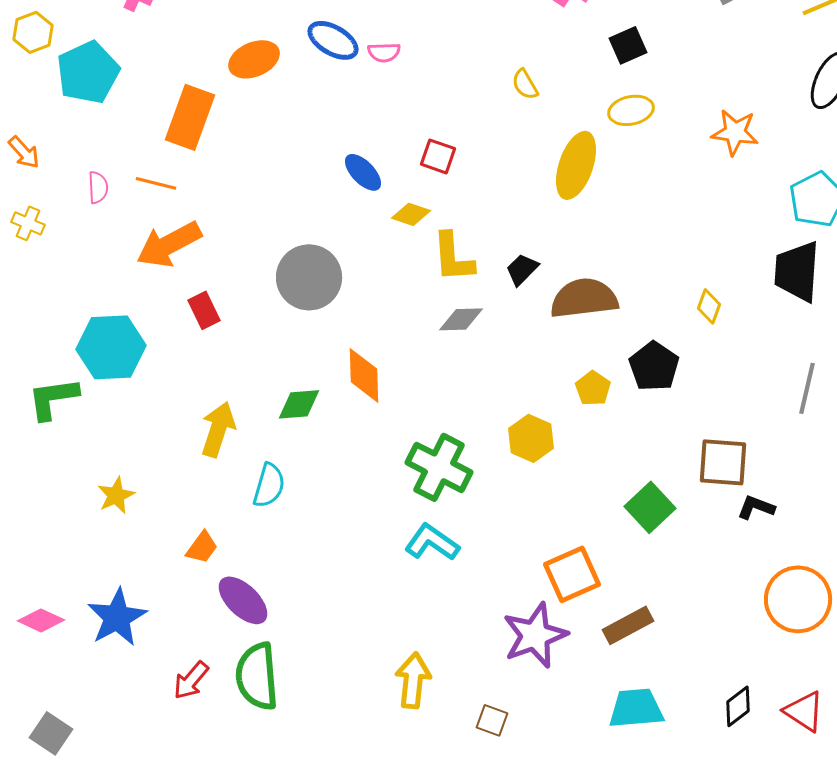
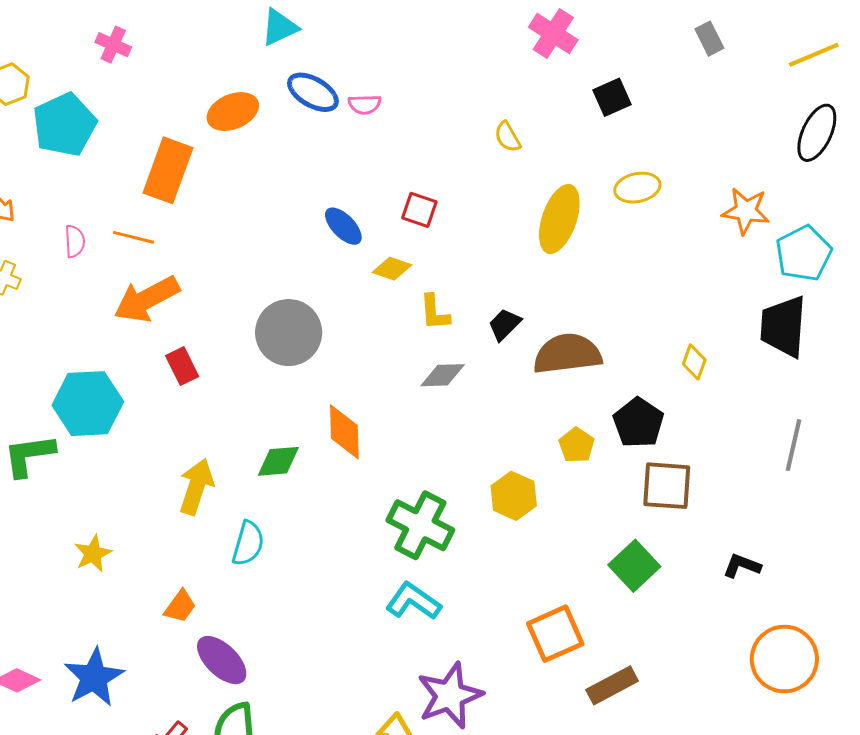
yellow ellipse: (631, 110) -> (637, 188), moved
orange star: (735, 132) -> (746, 211), moved
yellow L-shape: (453, 257) -> (435, 312), size x0.7
brown square: (723, 462) -> (667, 486), moved
purple star: (535, 635) -> (450, 696), moved

